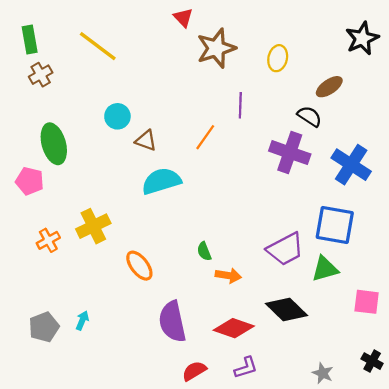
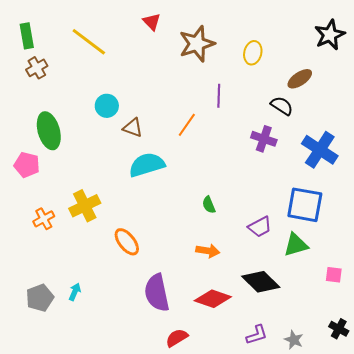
red triangle: (183, 18) -> (152, 22), moved
purple cross: (290, 153) -> (264, 139), size x0.7
purple trapezoid: (285, 249) -> (260, 227), size x0.7
green semicircle: (204, 251) -> (209, 205), moved
pink square: (367, 302) -> (334, 275), size x0.7
purple L-shape: (246, 368) -> (257, 335), moved

